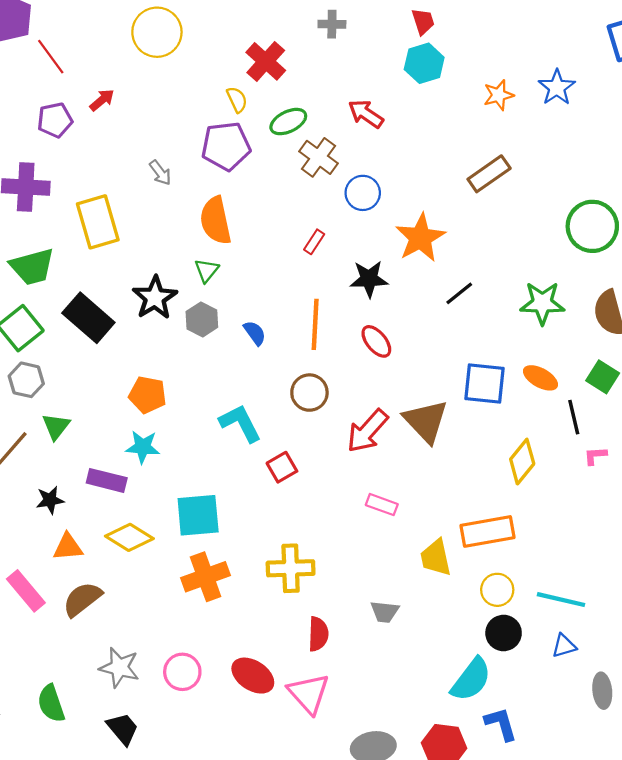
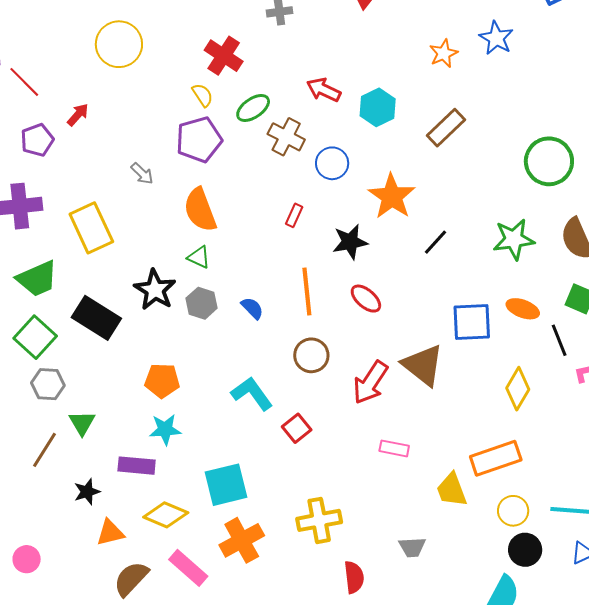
cyan hexagon: (424, 63) -> (378, 107), moved
green triangle: (207, 270) -> (199, 257), turned -35
pink rectangle: (26, 591) -> (188, 568), moved

